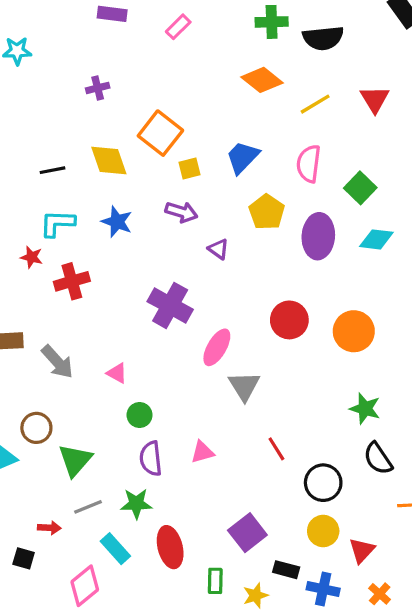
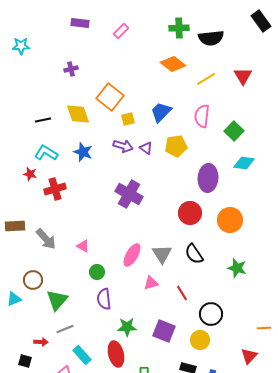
yellow pentagon: (267, 212) -> (176, 146), turned 30
cyan L-shape: (57, 223) -> (46, 153), turned 30
purple ellipse: (318, 236) -> (208, 178), moved
purple triangle: (218, 249) -> (146, 148), moved
purple cross: (170, 305) -> (129, 194), moved
pink ellipse: (217, 347) -> (132, 255), moved
pink triangle: (202, 452) -> (151, 283), moved
black semicircle: (378, 458) -> (194, 254), moved
green star: (136, 504) -> (127, 327), moved
yellow circle: (323, 531) -> (200, 340), moved
purple square: (247, 533) -> (164, 331), moved, turned -30
red triangle: (362, 550) -> (249, 356), moved

